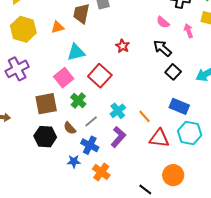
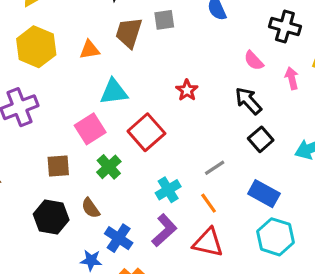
brown square: (46, 104) -> (58, 166), size x0.7
gray line: (91, 121) -> (215, 168), moved
red triangle: (159, 138) -> (208, 243), moved

